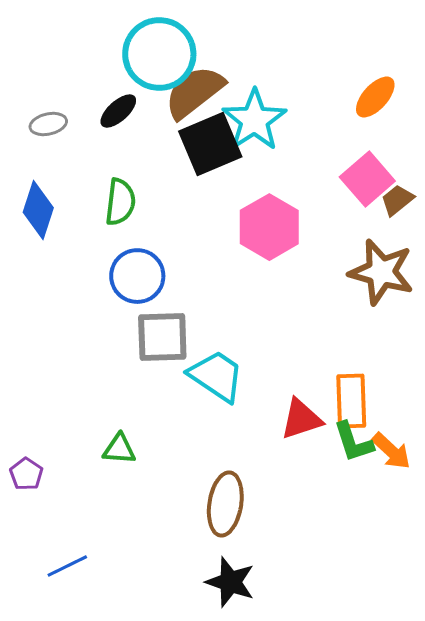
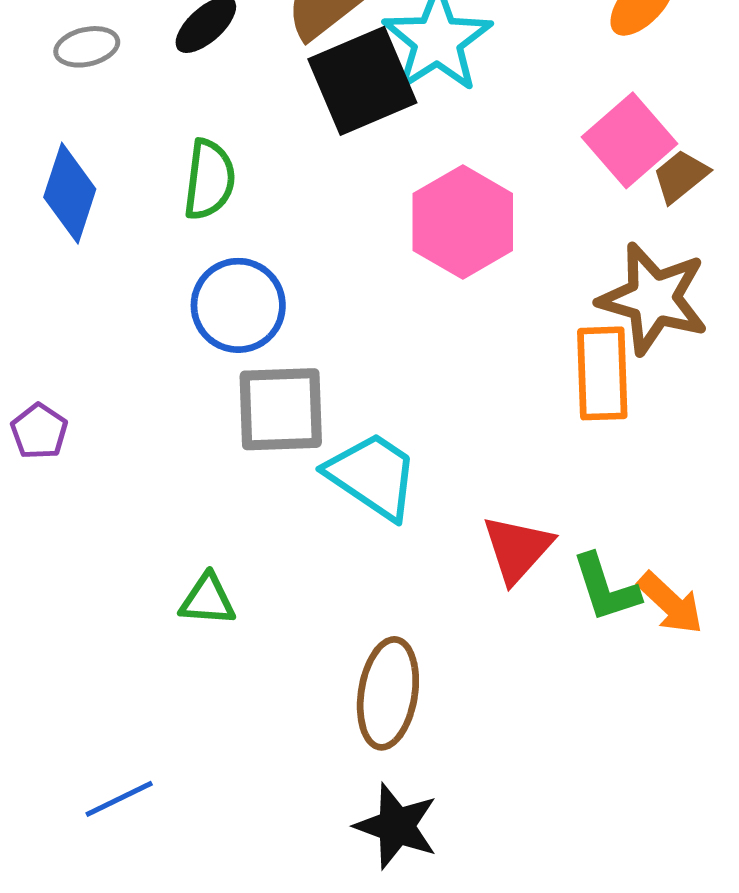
orange rectangle: (351, 401) -> (602, 373), moved
red triangle: (301, 419) -> (517, 549), turned -30
purple pentagon: (26, 474) -> (39, 431), moved

